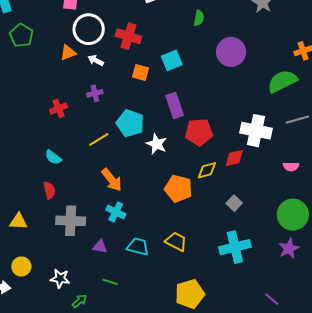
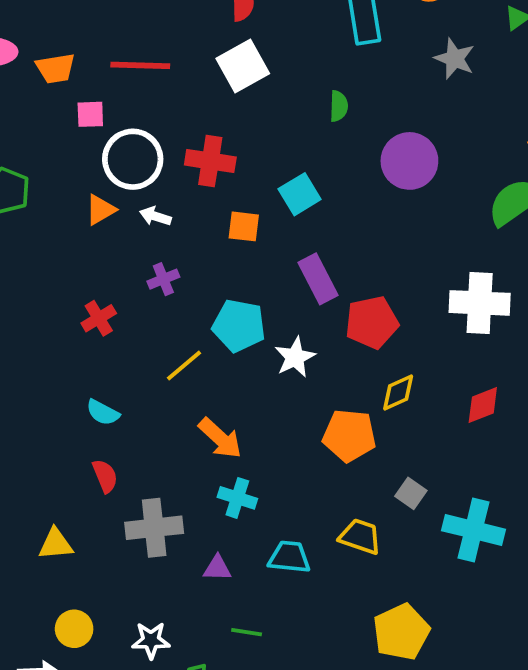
white star: (157, 144) -> (295, 357), turned 30
red diamond: (234, 158) -> (483, 405), moved
gray square: (234, 203) -> (411, 493), moved
cyan cross: (235, 247) -> (473, 530), turned 36

